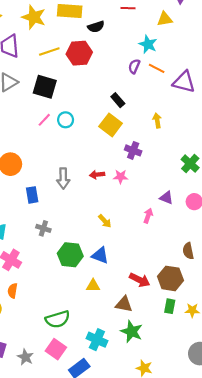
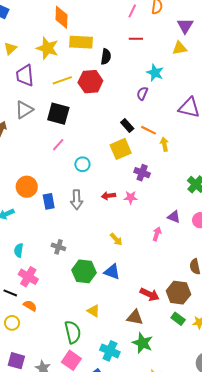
yellow triangle: (165, 19) -> (180, 48), moved
black semicircle: (96, 27) -> (106, 57), turned -63
orange line: (157, 68) -> (149, 130), moved
cyan circle: (66, 120) -> (82, 164), moved
yellow square: (111, 125) -> (121, 149), turned 30
blue rectangle: (32, 195) -> (49, 201), moved
yellow triangle: (93, 286) -> (93, 311), moved, turned 32
orange semicircle: (12, 291) -> (30, 306), turned 112
green rectangle: (170, 306) -> (178, 319), turned -64
green semicircle: (58, 319) -> (73, 332), turned -85

